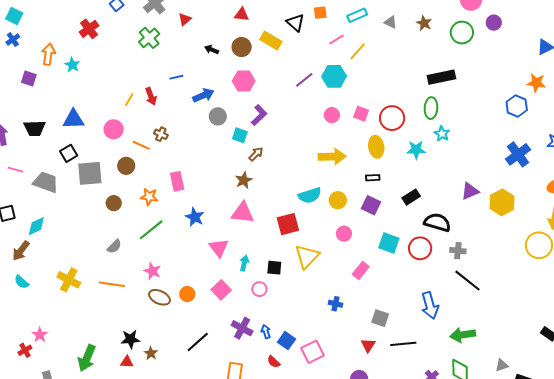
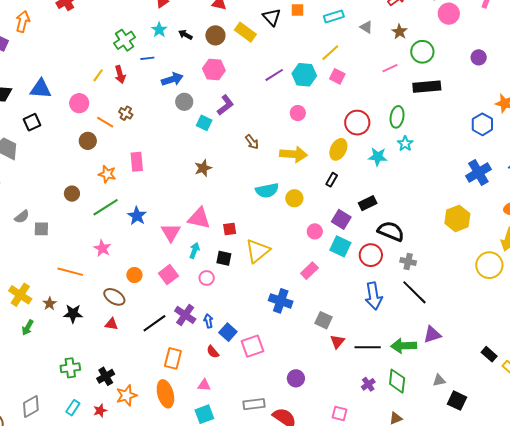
purple circle: (494, 23) -> (479, 57), moved
green circle: (462, 33) -> (422, 52), moved
green cross: (149, 38) -> (125, 40), moved
pink line: (337, 40) -> (390, 68), moved
cyan star: (72, 65) -> (159, 30), moved
black rectangle: (441, 77) -> (427, 87), moved
pink square: (361, 114) -> (337, 76), moved
yellow ellipse: (376, 147) -> (338, 149), turned 30
brown arrow: (256, 154) -> (252, 142), moved, turned 91
gray square: (90, 173) -> (41, 229), moved, size x0.6
black rectangle: (373, 178) -> (332, 180), turned -64
purple triangle: (470, 191) -> (432, 335), moved
brown circle: (114, 203) -> (72, 194), moved
purple square: (371, 205) -> (341, 219), moved
pink triangle: (243, 213) -> (199, 218), moved
blue star: (195, 217) -> (137, 216), moved
red square: (288, 224) -> (230, 229), moved, size x0.6
pink circle: (344, 234) -> (315, 231), moved
gray semicircle: (114, 247) -> (22, 217), moved
yellow cross: (69, 280) -> (20, 295), moved
orange line: (112, 284) -> (70, 272), moved
brown ellipse: (159, 297) -> (114, 297), moved
blue cross: (335, 304) -> (281, 301), size x1.6
blue arrow: (430, 305) -> (374, 296), moved
black line: (198, 342) -> (154, 323), moved
black line: (403, 344) -> (368, 347), moved
red triangle: (368, 345) -> (337, 342), moved
brown star: (151, 353) -> (50, 304), moved
green arrow: (87, 358) -> (28, 328), size x0.6
red triangle: (127, 362) -> (111, 324), moved

